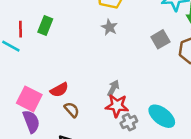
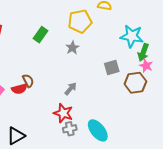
green rectangle: (45, 26) -> (41, 35), moved
gray arrow: (113, 88) -> (71, 89), moved
brown semicircle: (72, 110) -> (28, 81), moved

